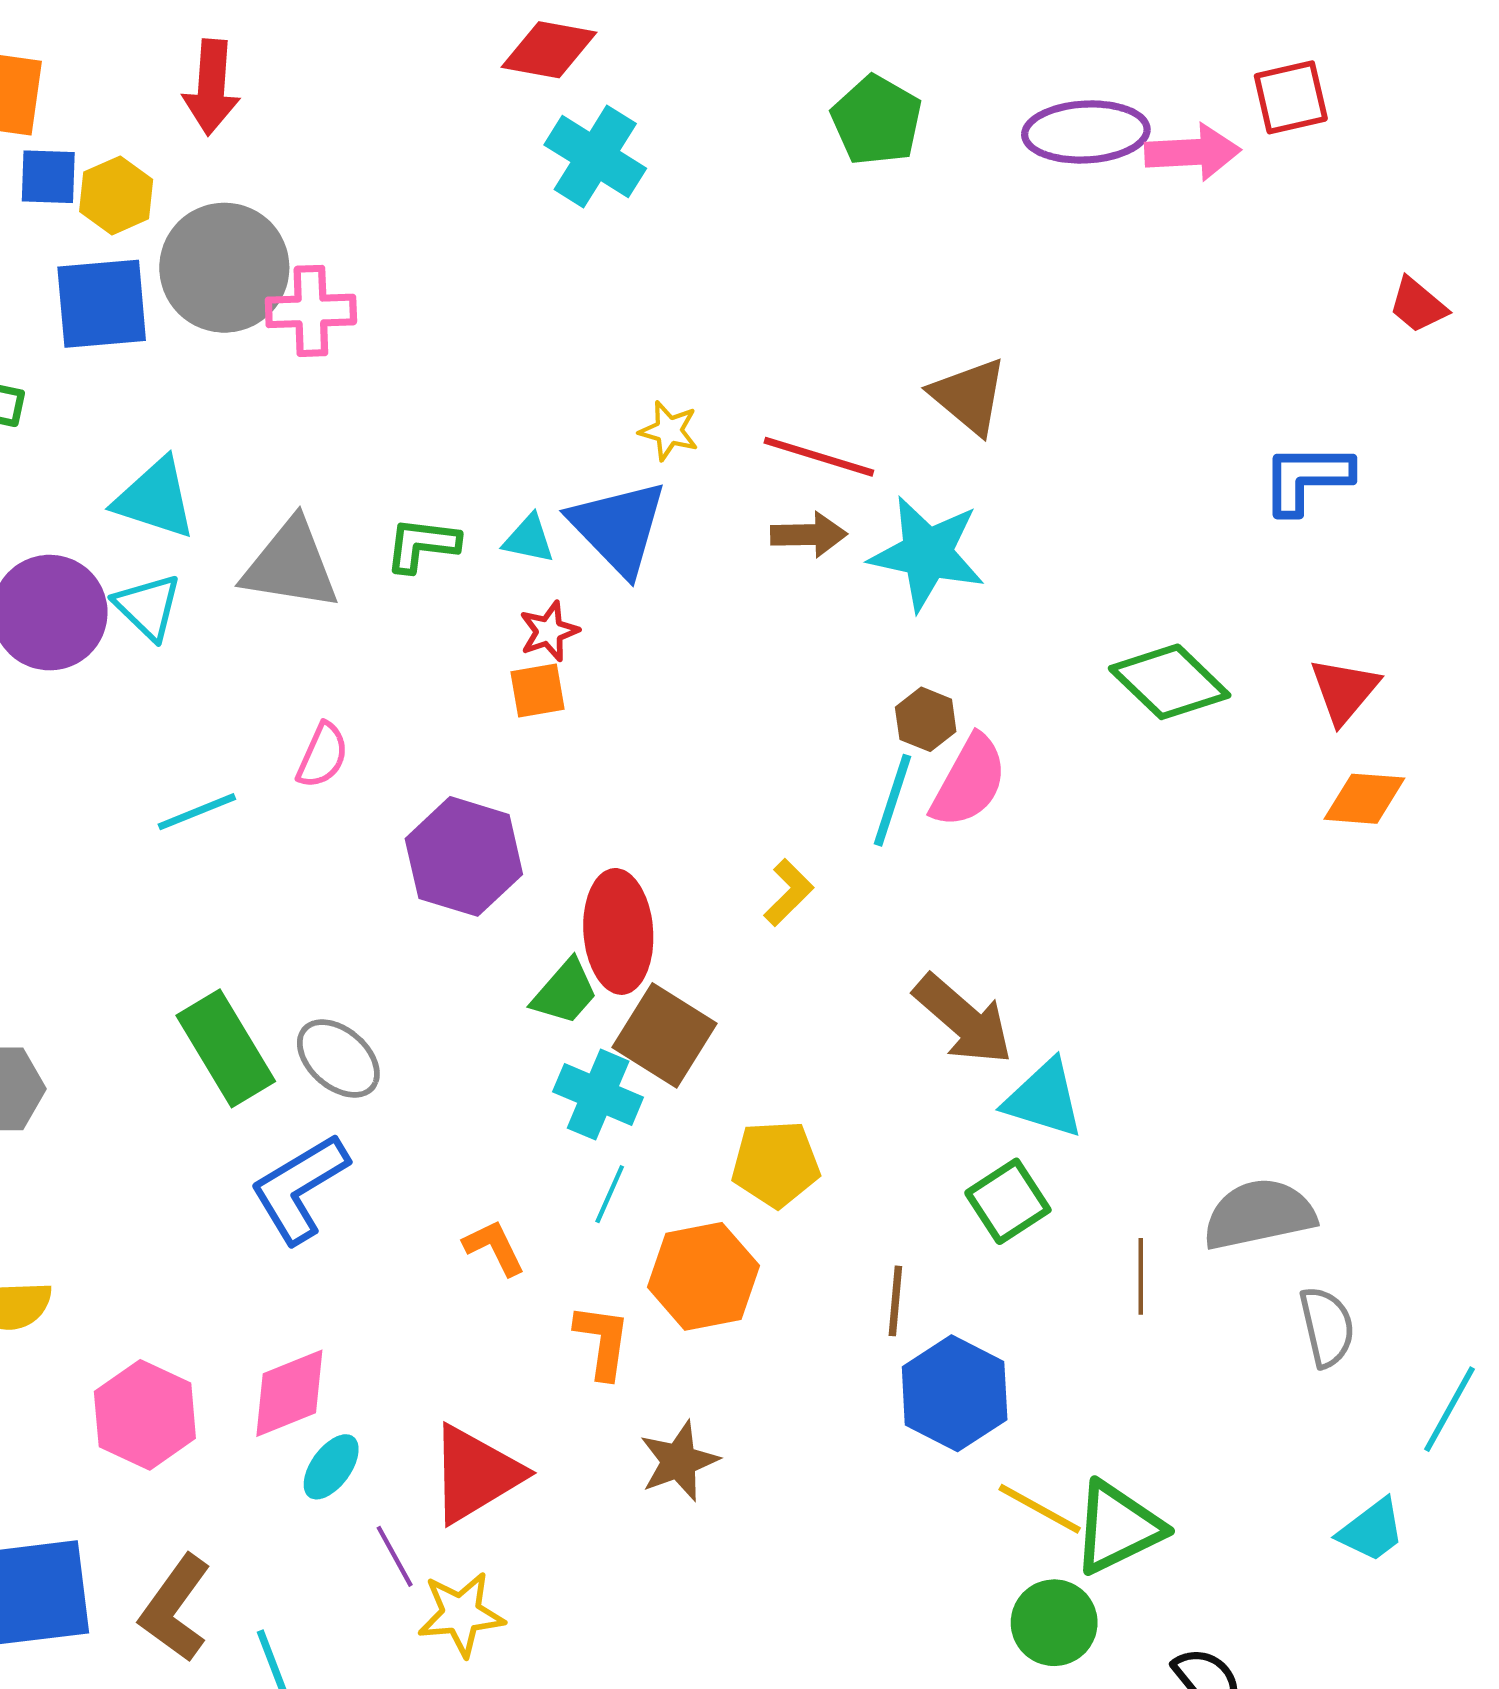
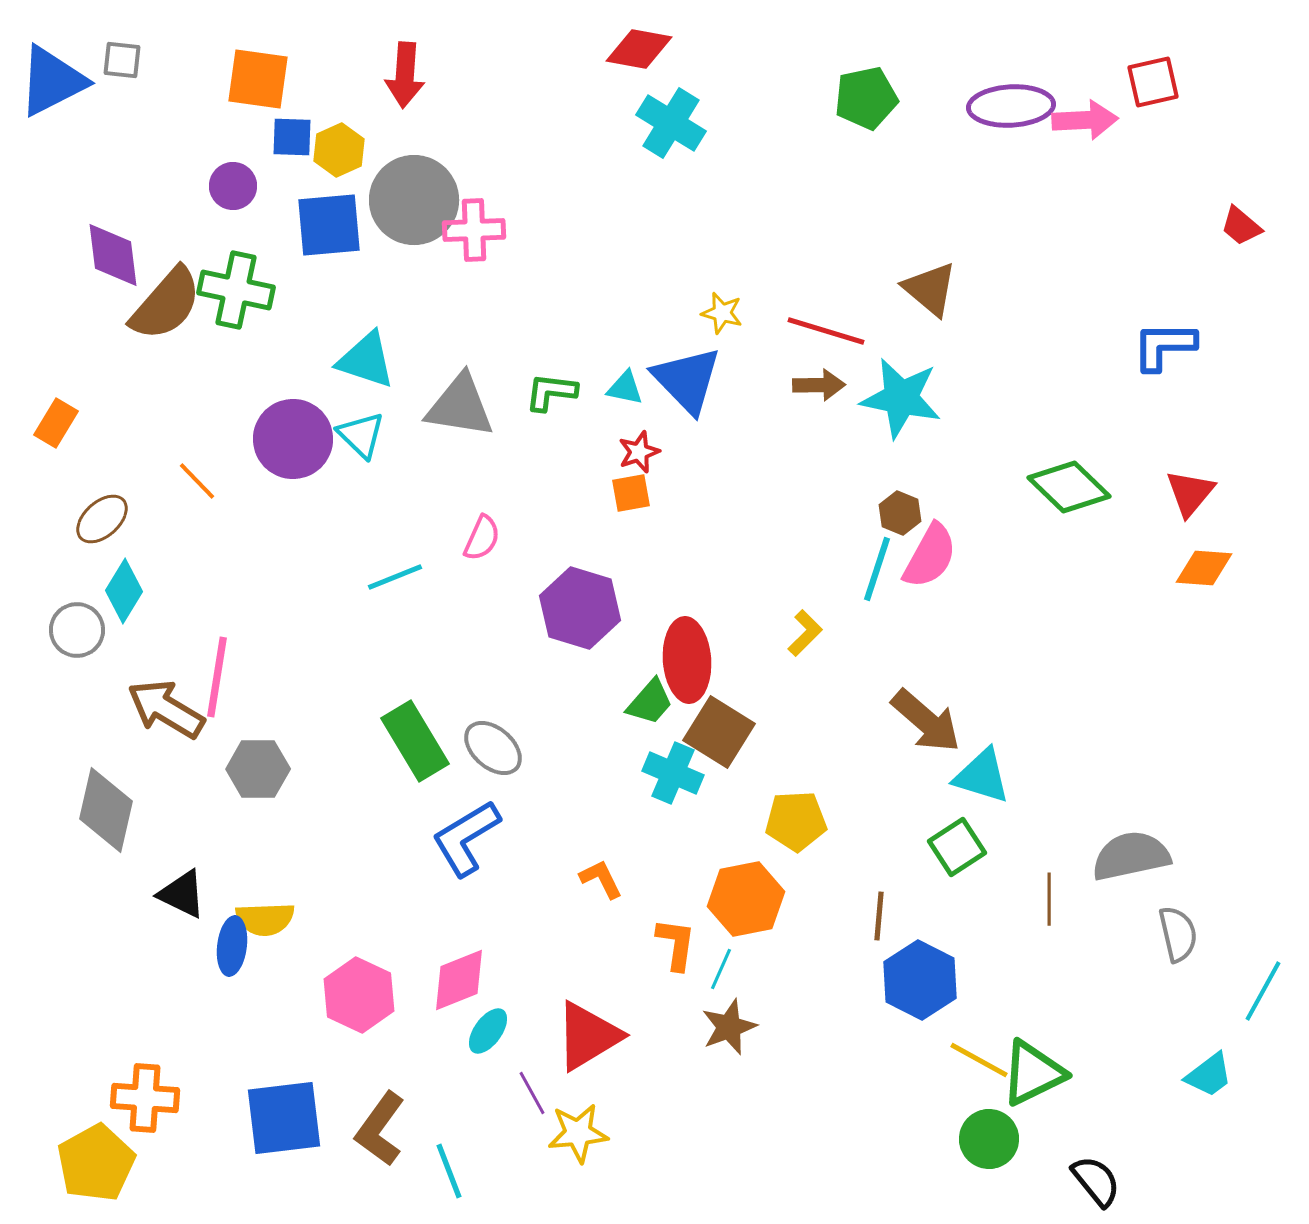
green pentagon: (877, 120) -> (866, 98), turned 30
cyan line: (610, 1194) -> (721, 969), moved

